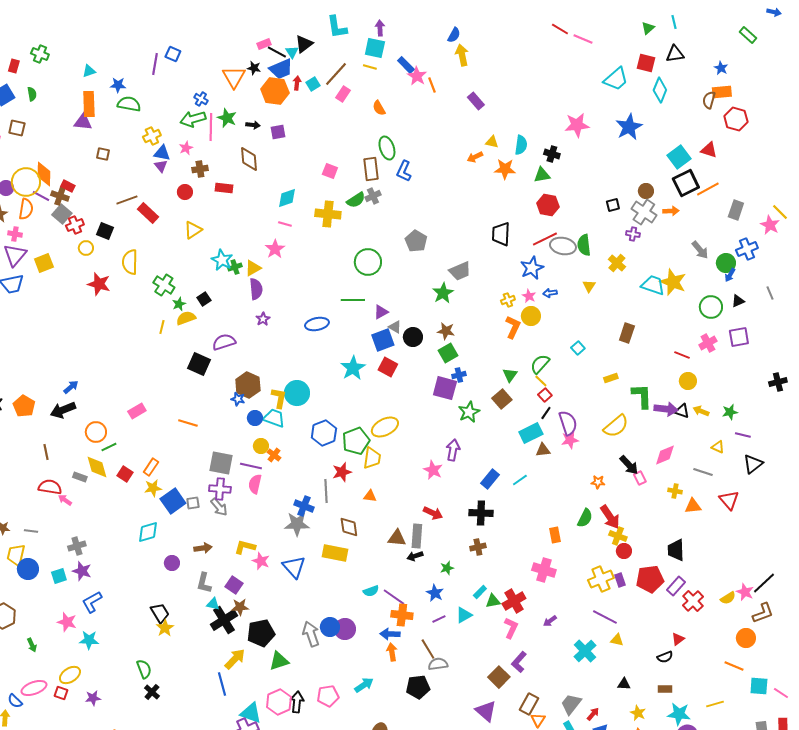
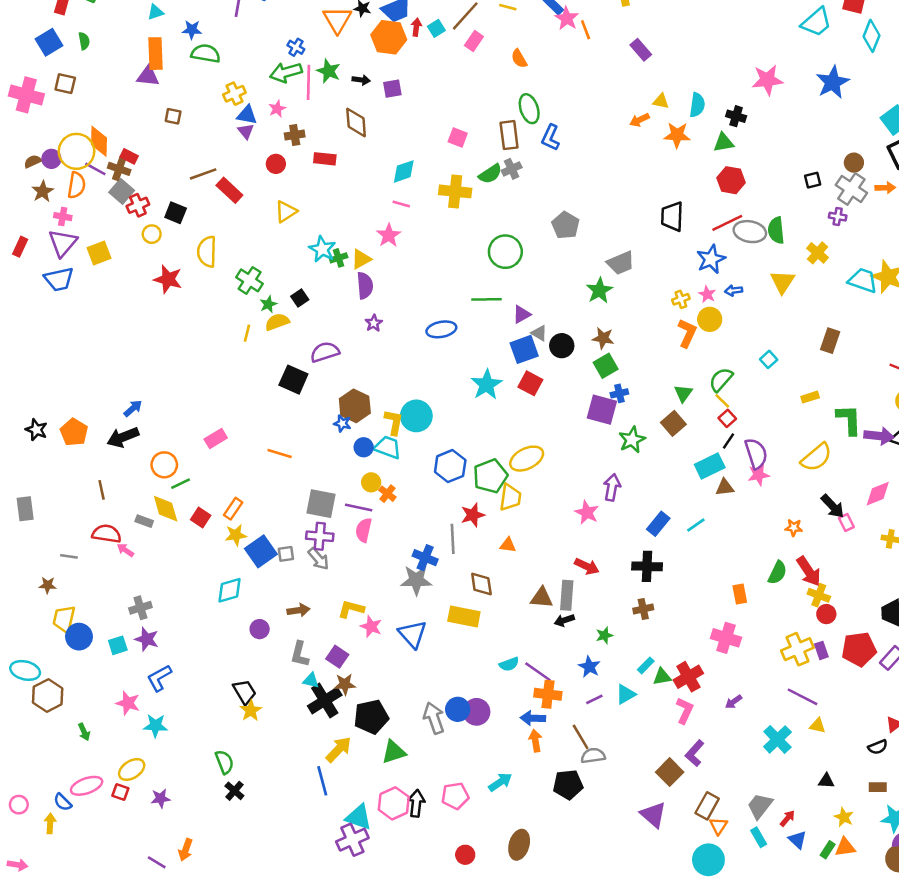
yellow triangle: (589, 286) -> (782, 282), size x1.5
gray line: (31, 531) -> (69, 556), moved

